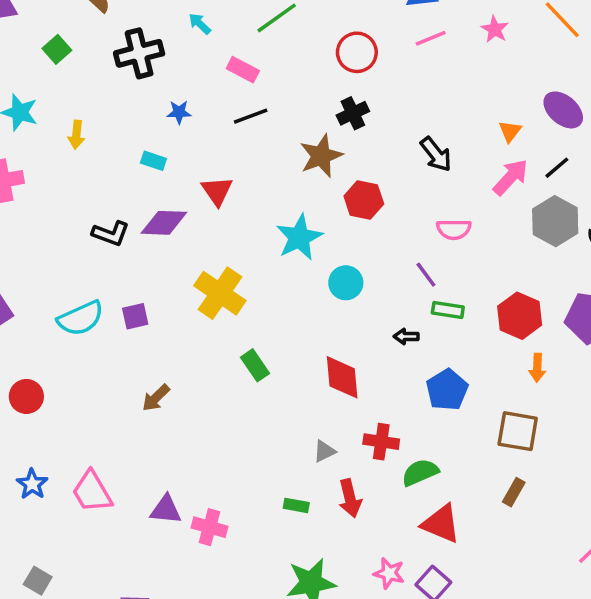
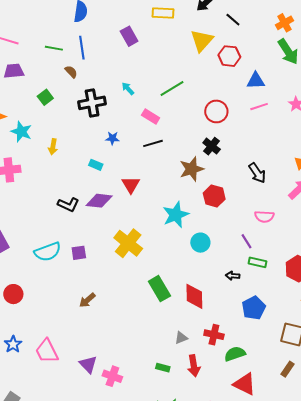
black cross: (353, 113) -> (212, 146), turned -30
green rectangle: (255, 365) -> (159, 289), moved, size x1.4
purple triangle: (166, 510) -> (88, 364), turned 36

